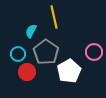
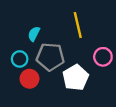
yellow line: (54, 17) -> (78, 25), moved
gray pentagon: (46, 52) -> (50, 57), turned -30

